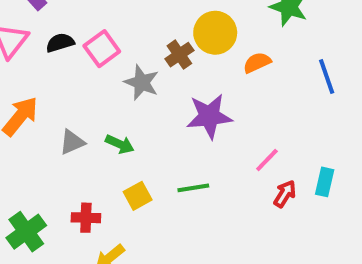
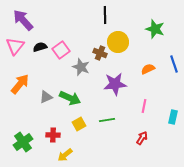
brown cross: (179, 55) -> (100, 53), turned -32
orange semicircle: (257, 63) -> (148, 69), moved
green arrow: (120, 144) -> (70, 98), size x1.5
pink line: (267, 160) -> (144, 106), turned -32
red arrow: (285, 194) -> (142, 138), moved

